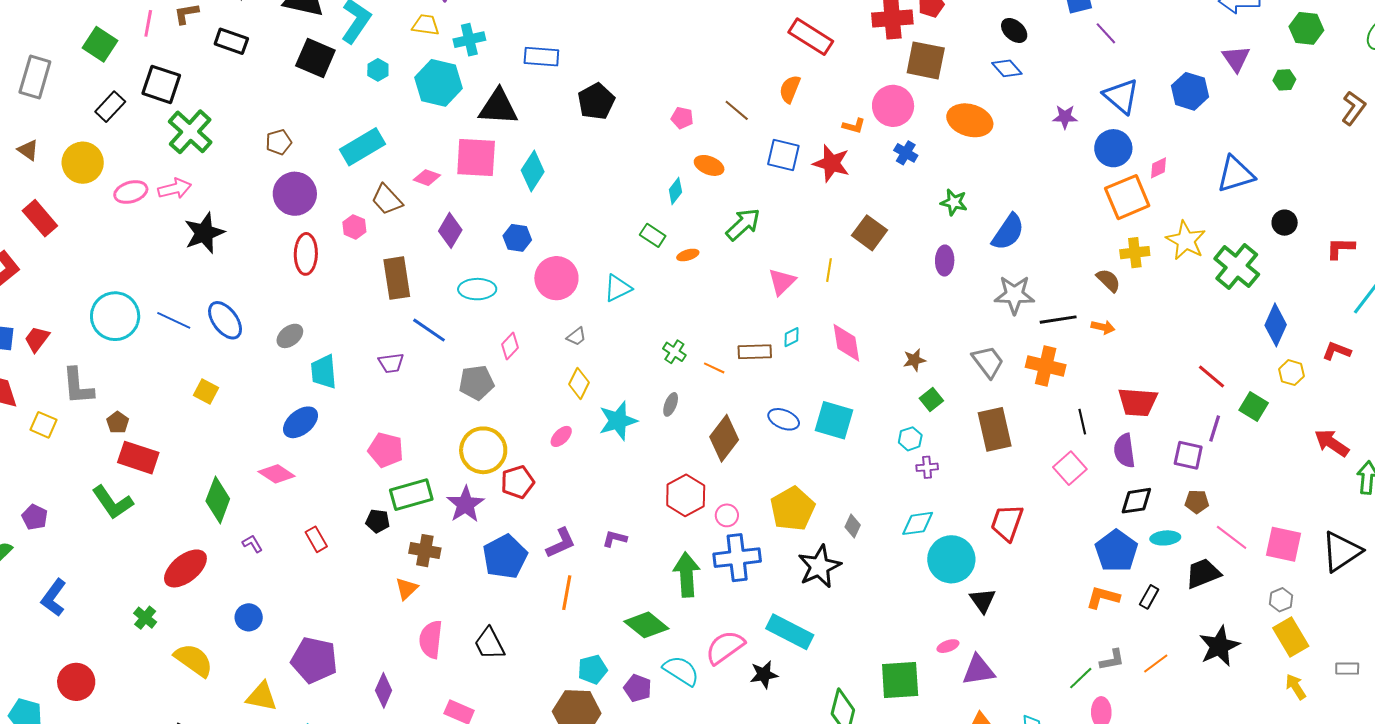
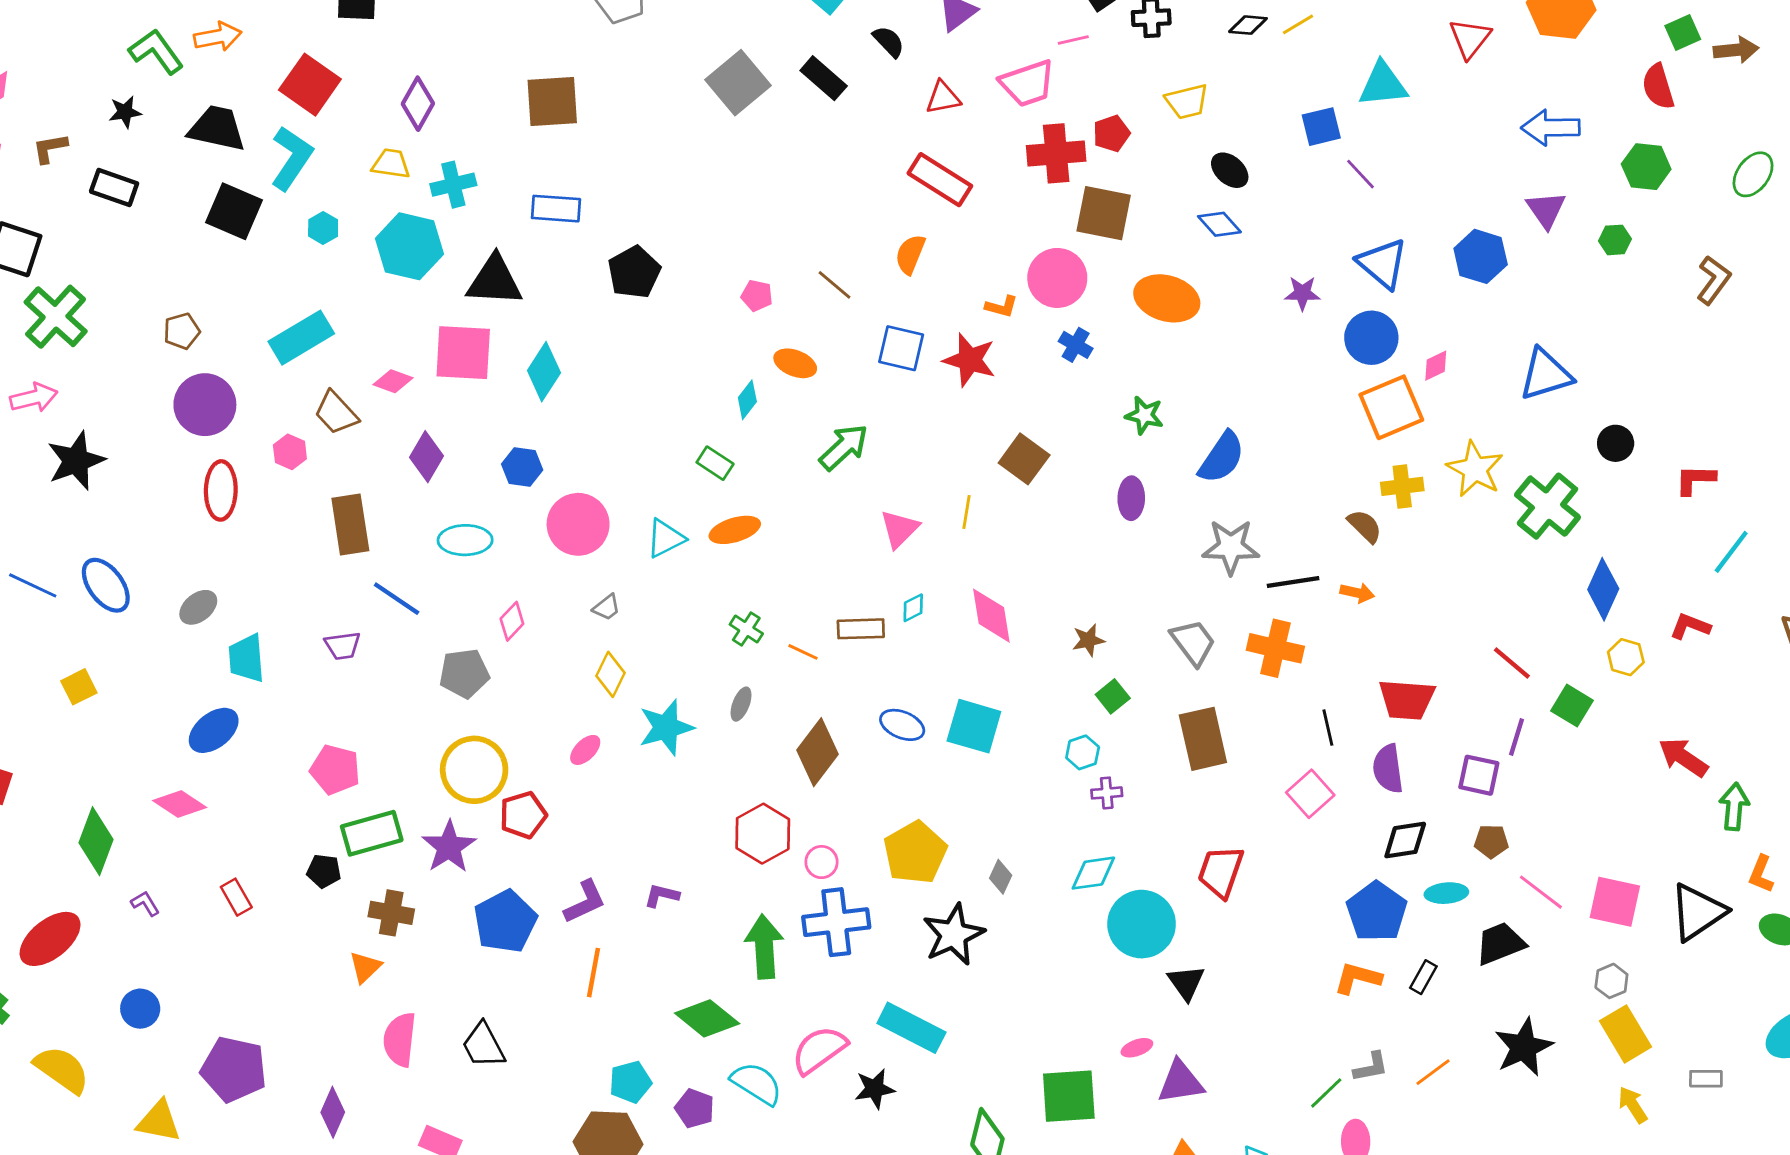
orange ellipse: (688, 255) -> (735, 530), moved, size x1.6
yellow square: (206, 392) -> (79, 687), turned 35

